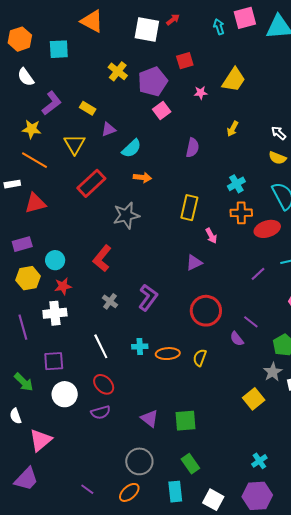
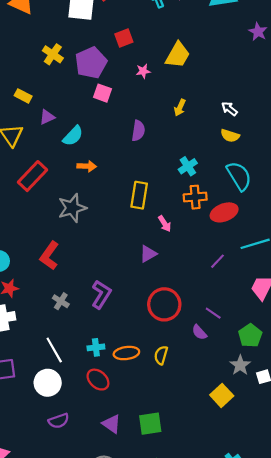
pink square: (162, 111) -> (103, 93), turned -30
red ellipse: (104, 384) -> (98, 380), moved
white circle: (65, 394) -> (48, 383), moved

